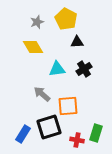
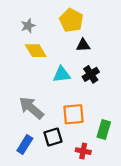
gray star: (37, 22) -> (28, 26), moved
gray arrow: (42, 94) -> (31, 108), moved, size x1.4
black square: (49, 127) -> (53, 137), size x0.7
green rectangle: (96, 133) -> (104, 129), moved

